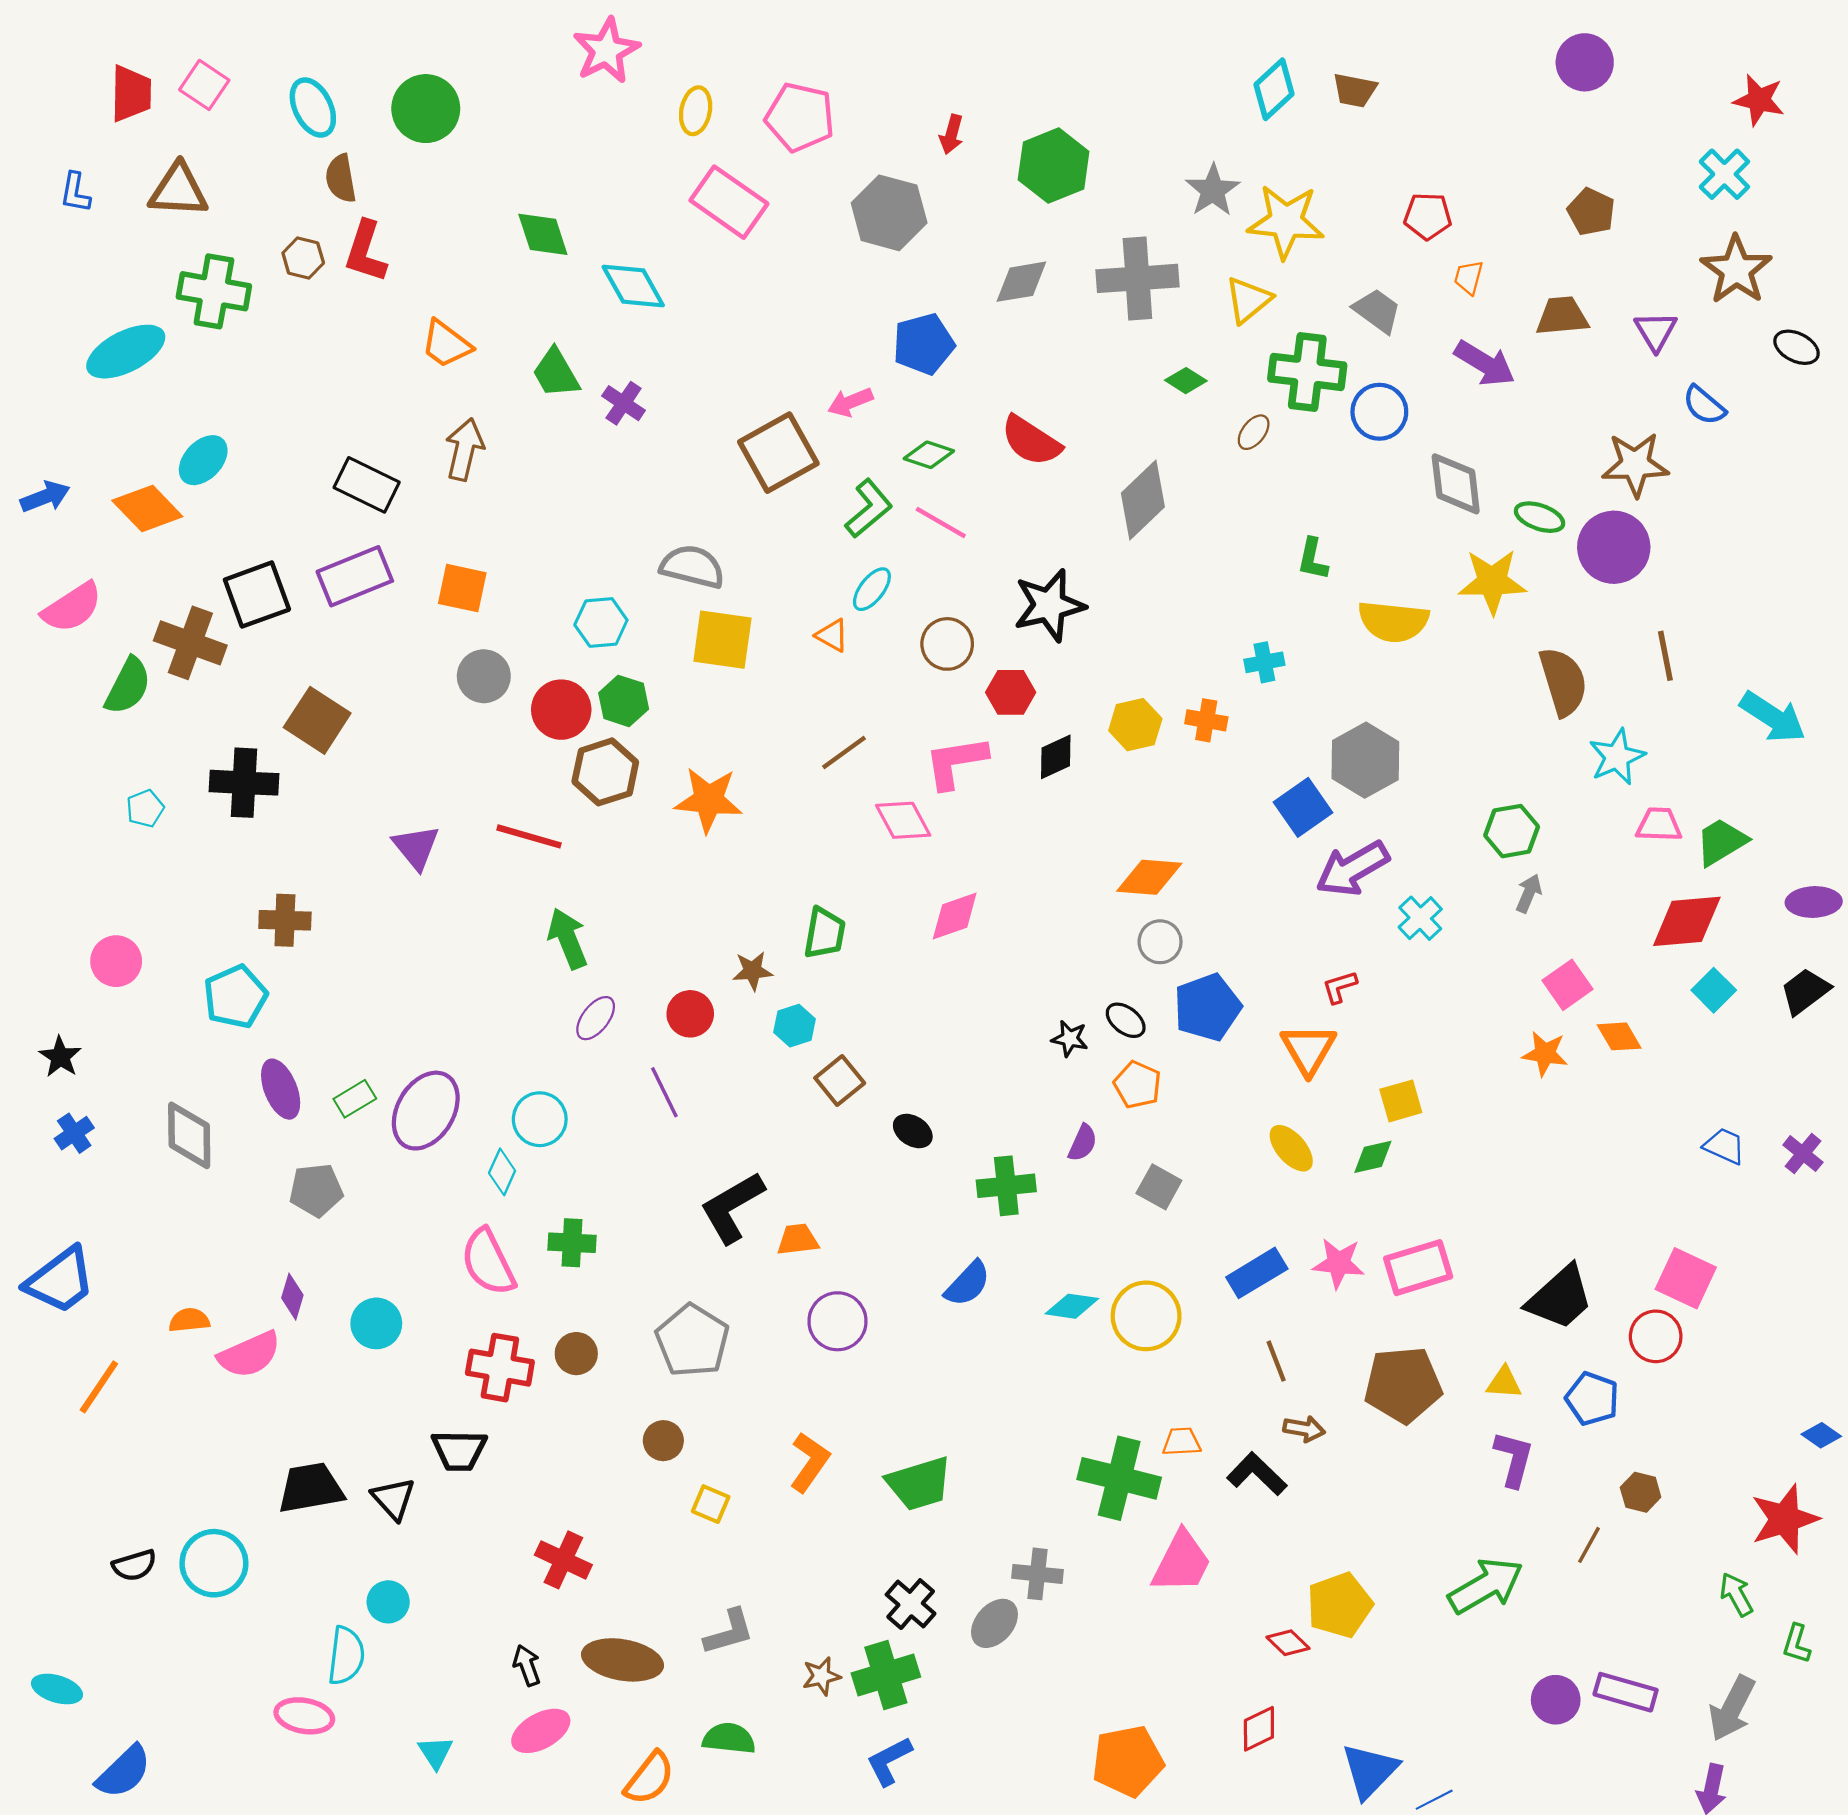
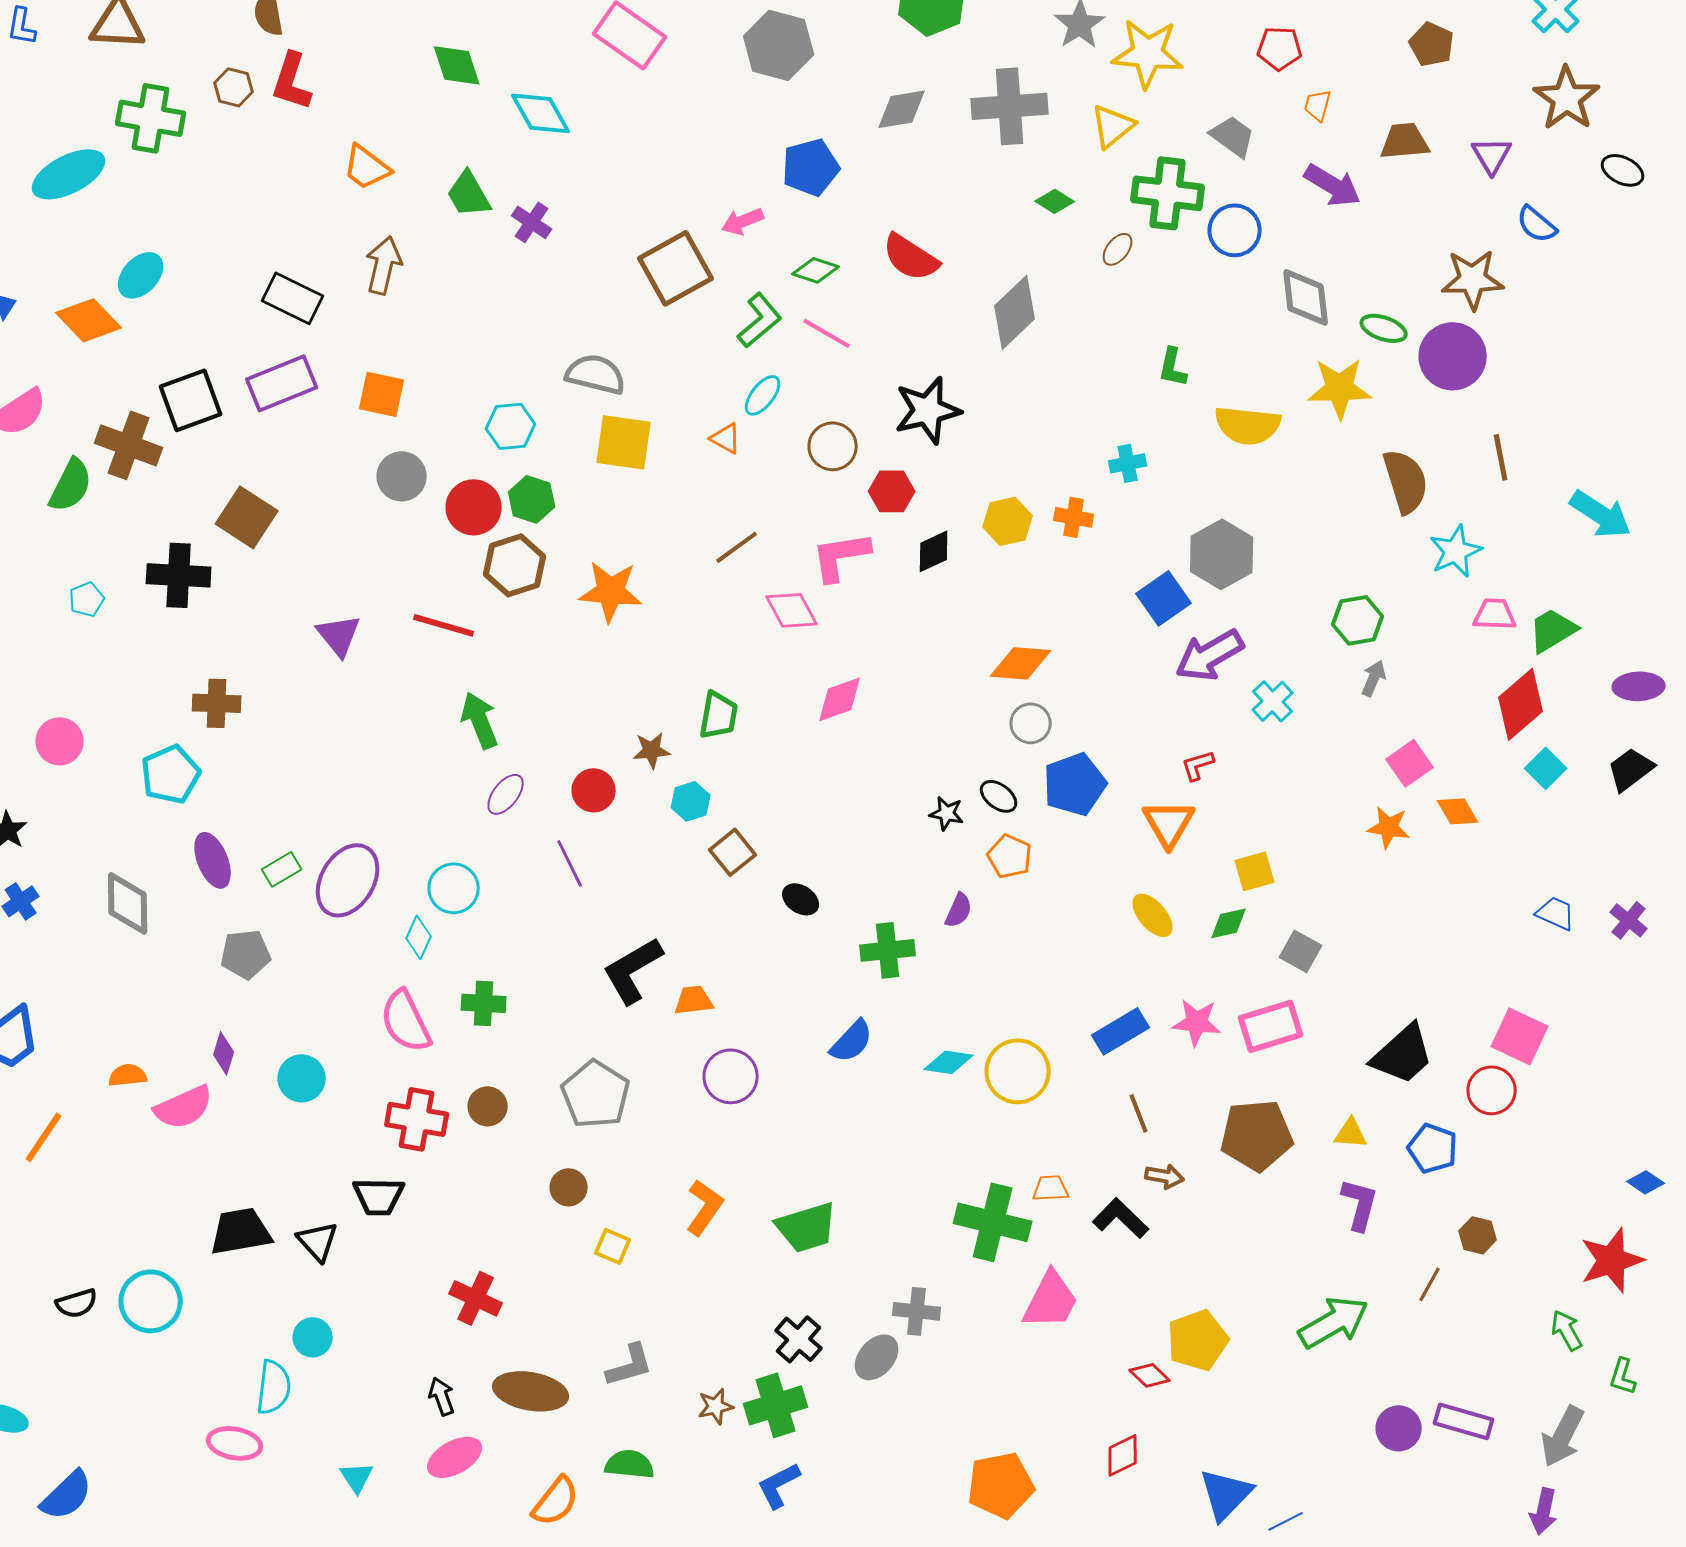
red diamond: (1687, 921) -> (1521, 704), turned -36
gray square: (1159, 1187) -> (1301, 951), moved

